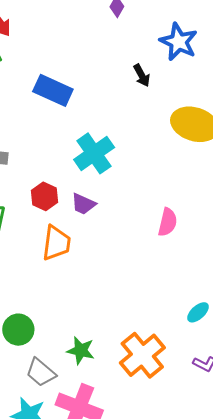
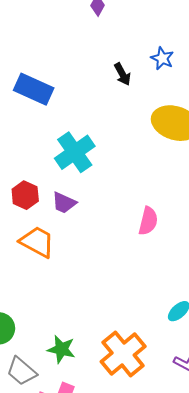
blue star: (179, 42) -> (162, 58), moved, size x0.6
orange trapezoid: (56, 243) -> (37, 242), turned -69

